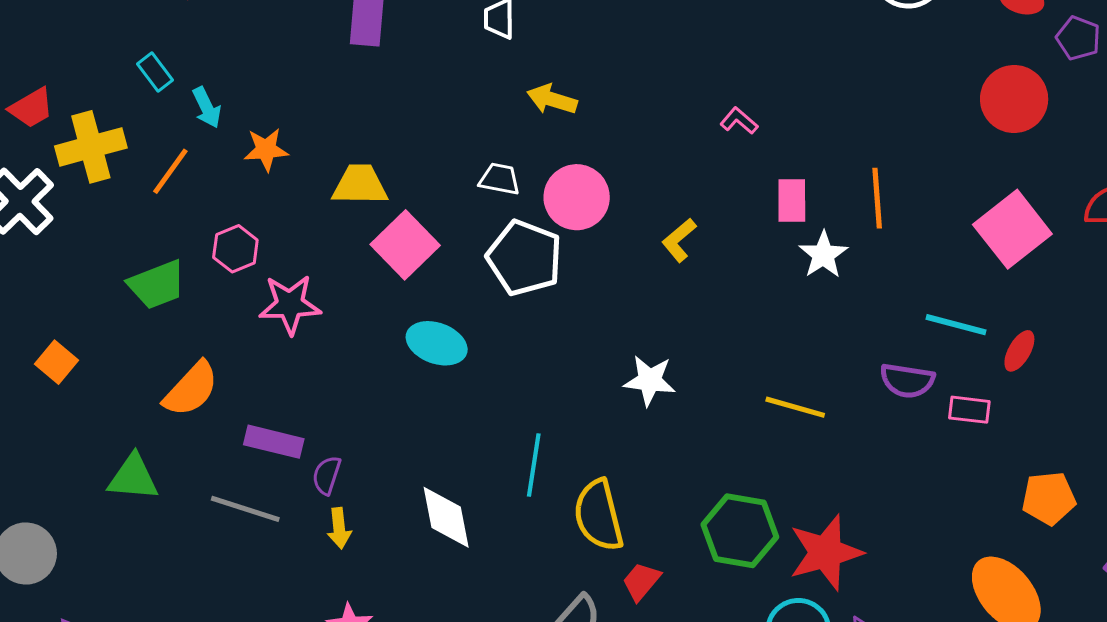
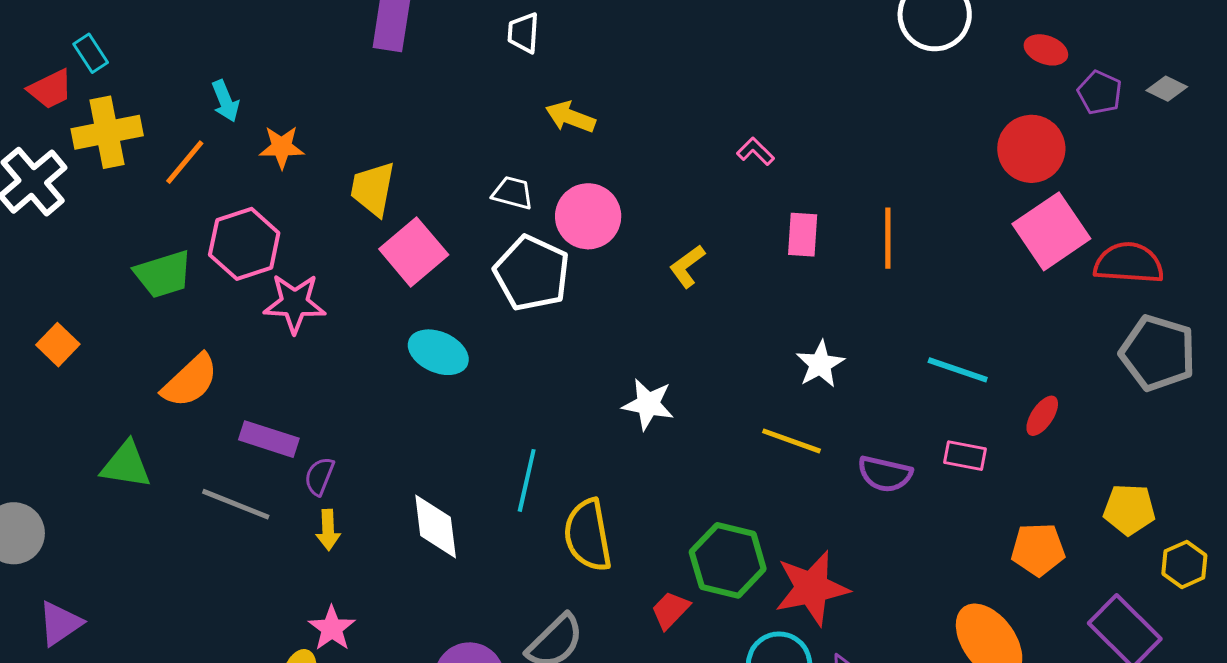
cyan rectangle: (155, 72) -> (91, 53), moved
yellow trapezoid: (360, 185) -> (373, 189), turned -84
pink square: (1012, 229) -> (1051, 231), moved
pink hexagon: (235, 249) -> (244, 244), size x1.5
white star: (823, 255) -> (820, 364), moved
red ellipse: (1019, 351) -> (1042, 416), moved
purple semicircle: (907, 381) -> (885, 474), moved
red trapezoid: (641, 581) -> (670, 610), moved

